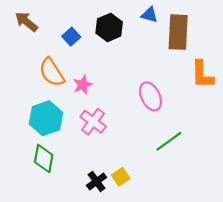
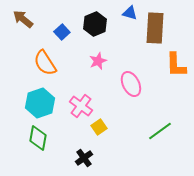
pink star: (83, 85) -> (98, 61), moved
green line: (169, 141) -> (160, 131), moved
yellow square: (121, 177) -> (99, 127), moved

